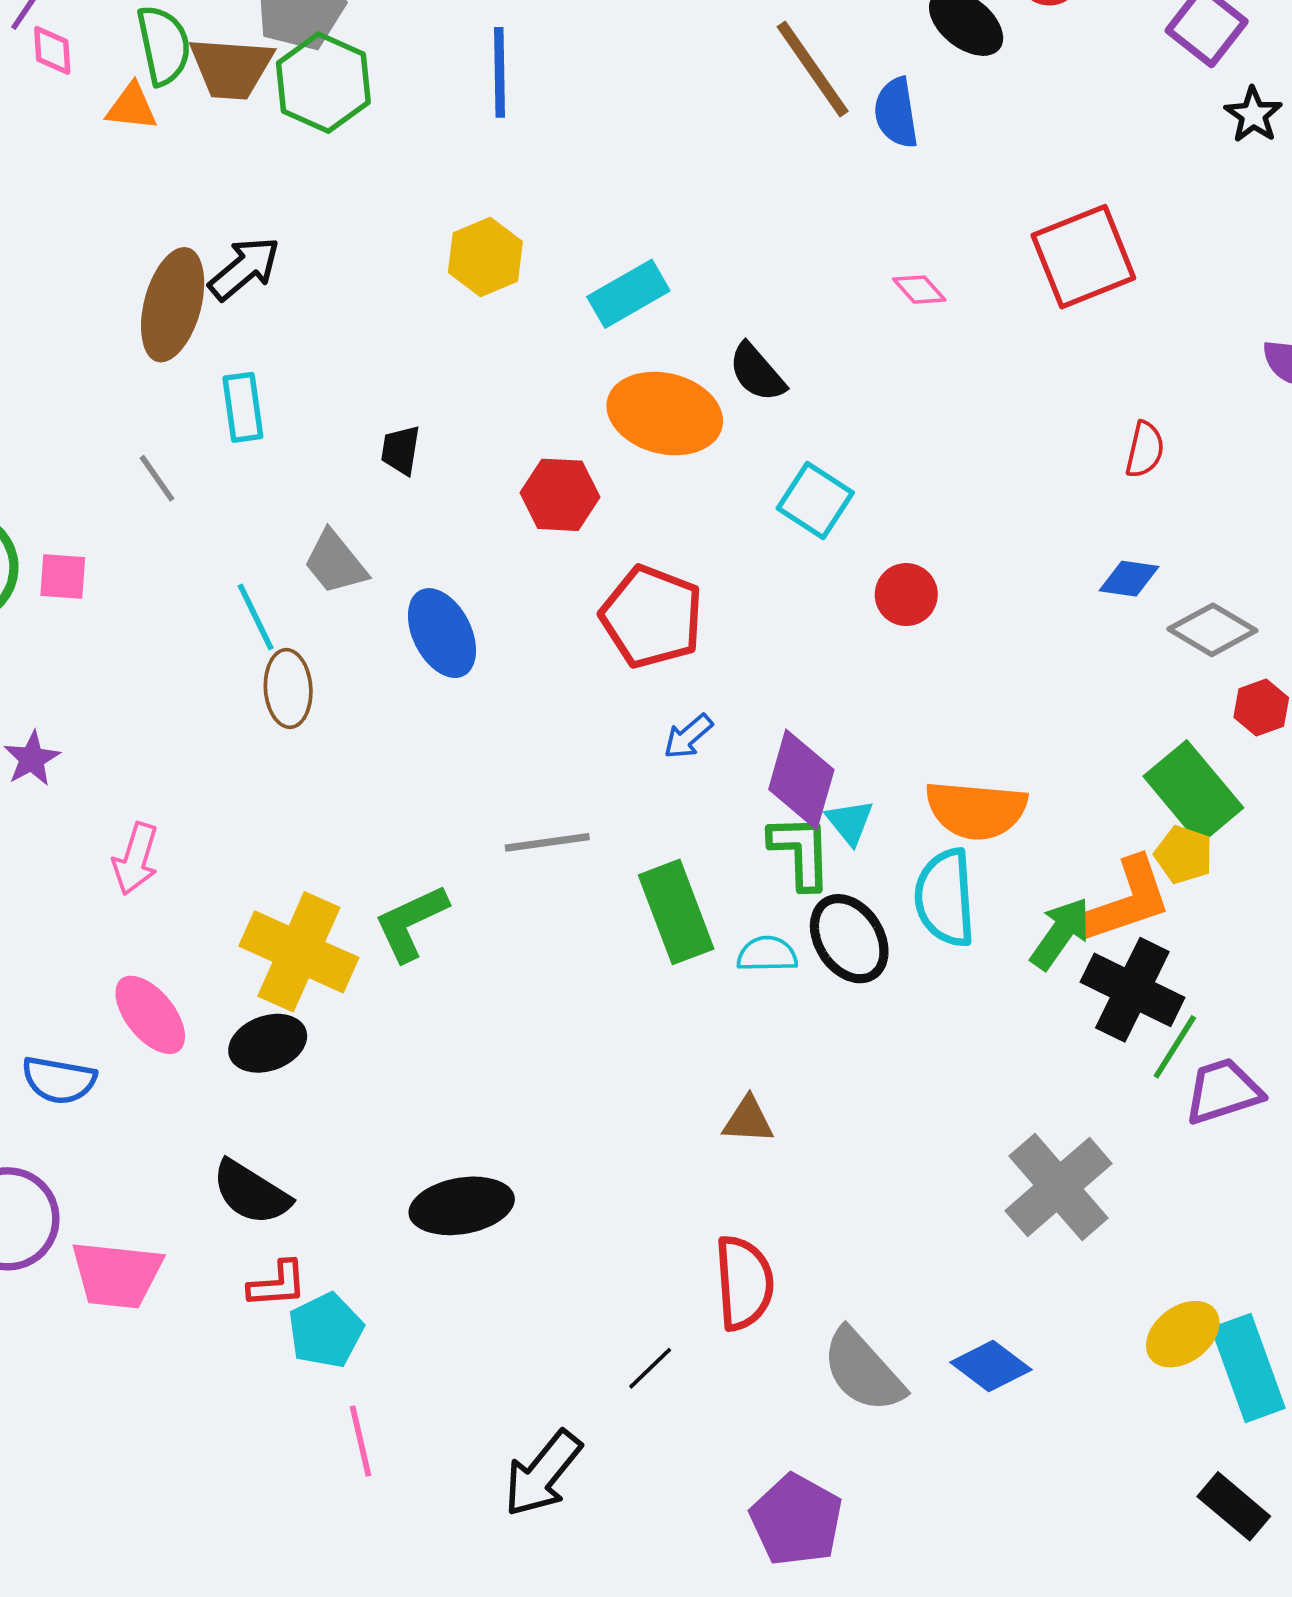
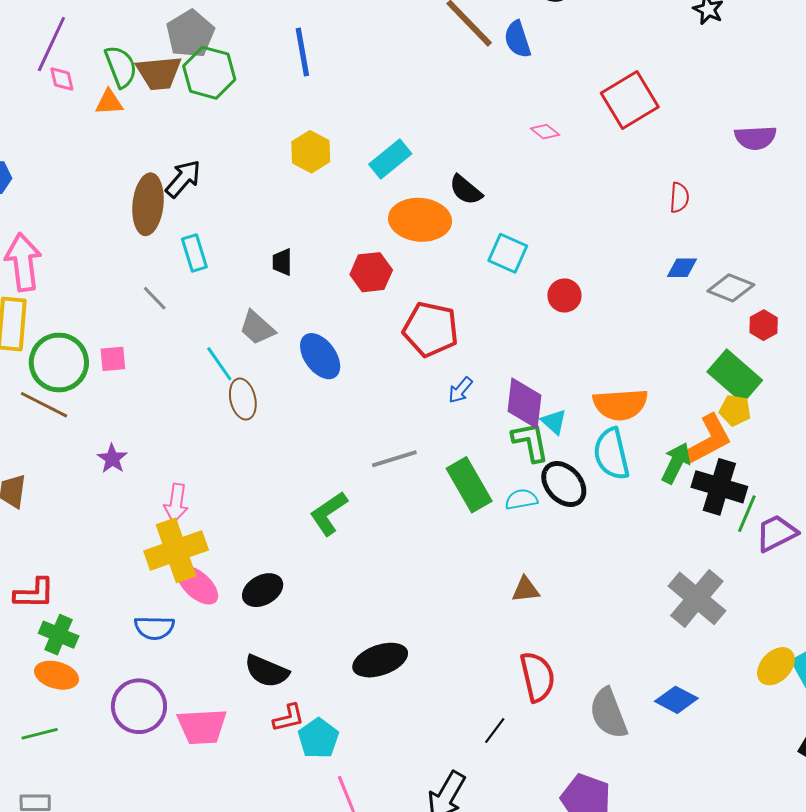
yellow cross: (299, 952) -> (176, 550), moved, turned -34
gray semicircle: (863, 1371) -> (608, 713), turned 30

